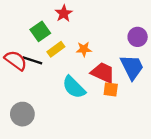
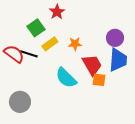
purple circle: (138, 37) -> (115, 38), moved
blue trapezoid: (132, 67) -> (118, 60), turned 30
red trapezoid: (103, 73) -> (92, 65), turned 35

